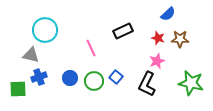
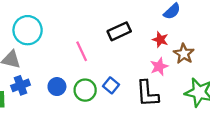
brown star: (180, 39) -> (184, 54), moved, turned 30
black L-shape: (147, 84) -> (147, 94), turned -30

